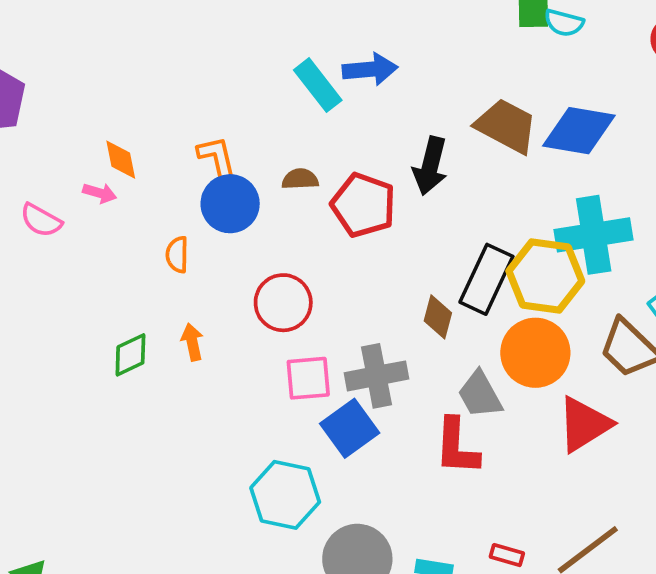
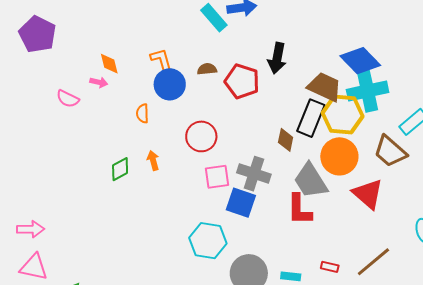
brown trapezoid: (506, 126) -> (325, 87), moved
blue diamond: (579, 131) -> (360, 61), moved, turned 39
gray cross: (376, 376) -> (254, 174), turned 32
gray trapezoid: (480, 395) -> (311, 181), size x1.4
red triangle: (584, 424) -> (368, 194), turned -44
blue square: (350, 428) -> (241, 203), turned -32

